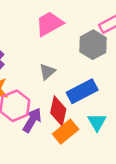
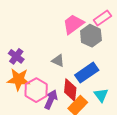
pink trapezoid: (49, 24) -> (73, 24), moved
gray triangle: (47, 72) -> (58, 61), turned -48

